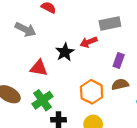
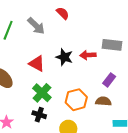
black star: (65, 52) -> (64, 57), turned 30
green cross: (42, 100) -> (42, 93), moved, turned -30

